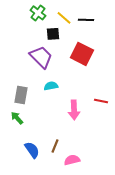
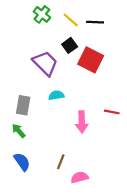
black square: (53, 34) -> (70, 45), moved, turned -32
blue semicircle: (32, 150) -> (22, 162), moved

